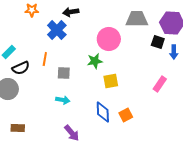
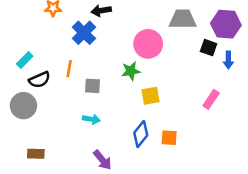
blue diamond: (103, 112) -> (141, 134), turned 40
orange square: (126, 115) -> (169, 138), turned 32

